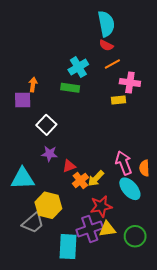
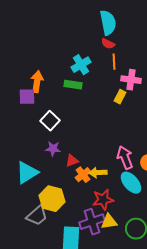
orange line: (112, 64) -> (114, 62), turned -63
orange arrow: (33, 85) -> (37, 82), size x1.5
yellow rectangle: (119, 100) -> (120, 97), turned -56
cyan triangle: (23, 178) -> (27, 173), turned -30
yellow arrow: (96, 178) -> (98, 173), turned 42

